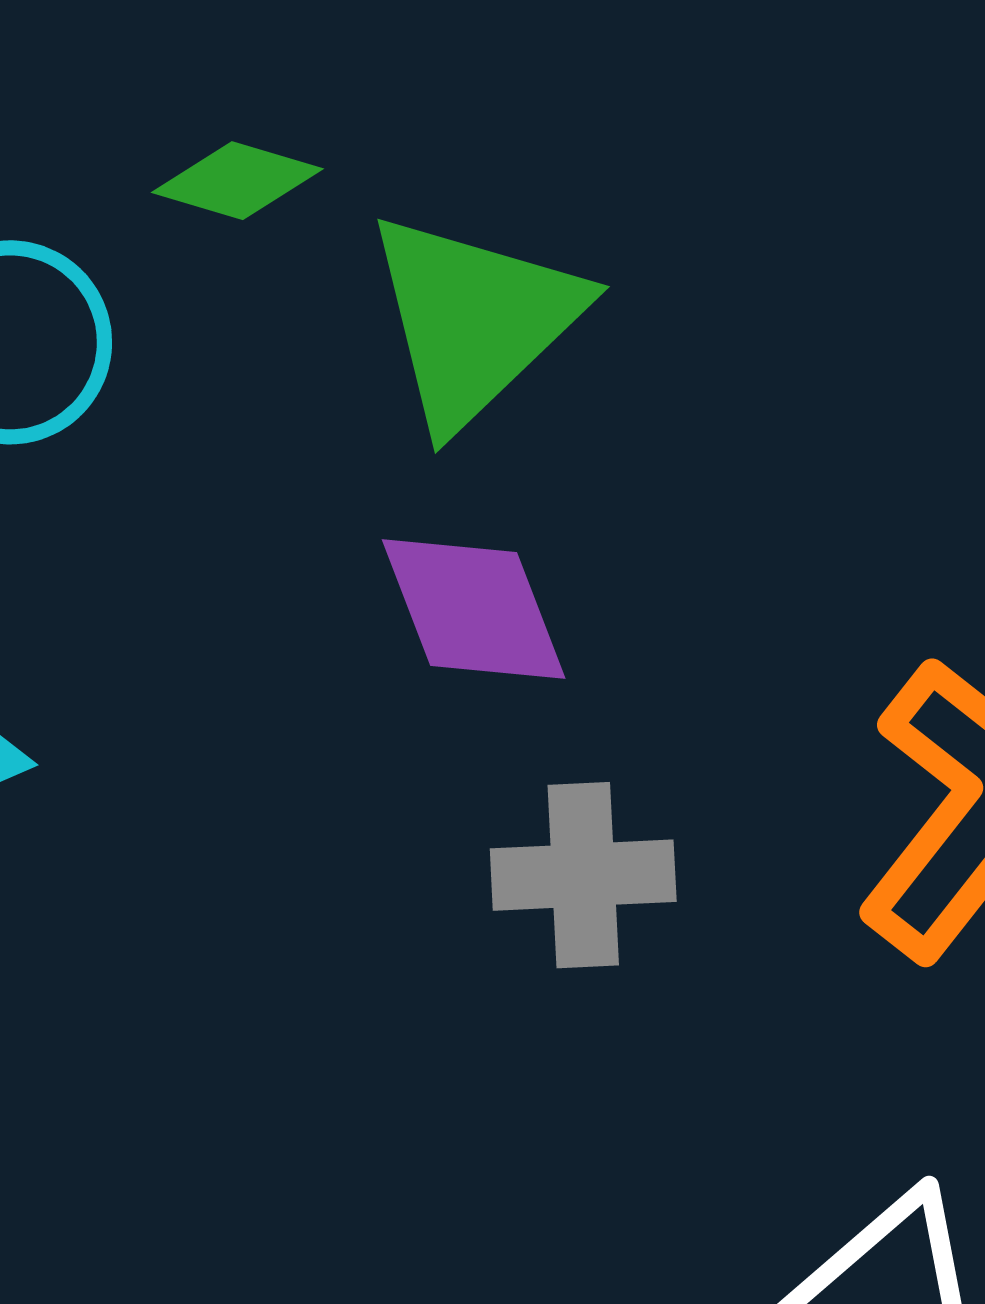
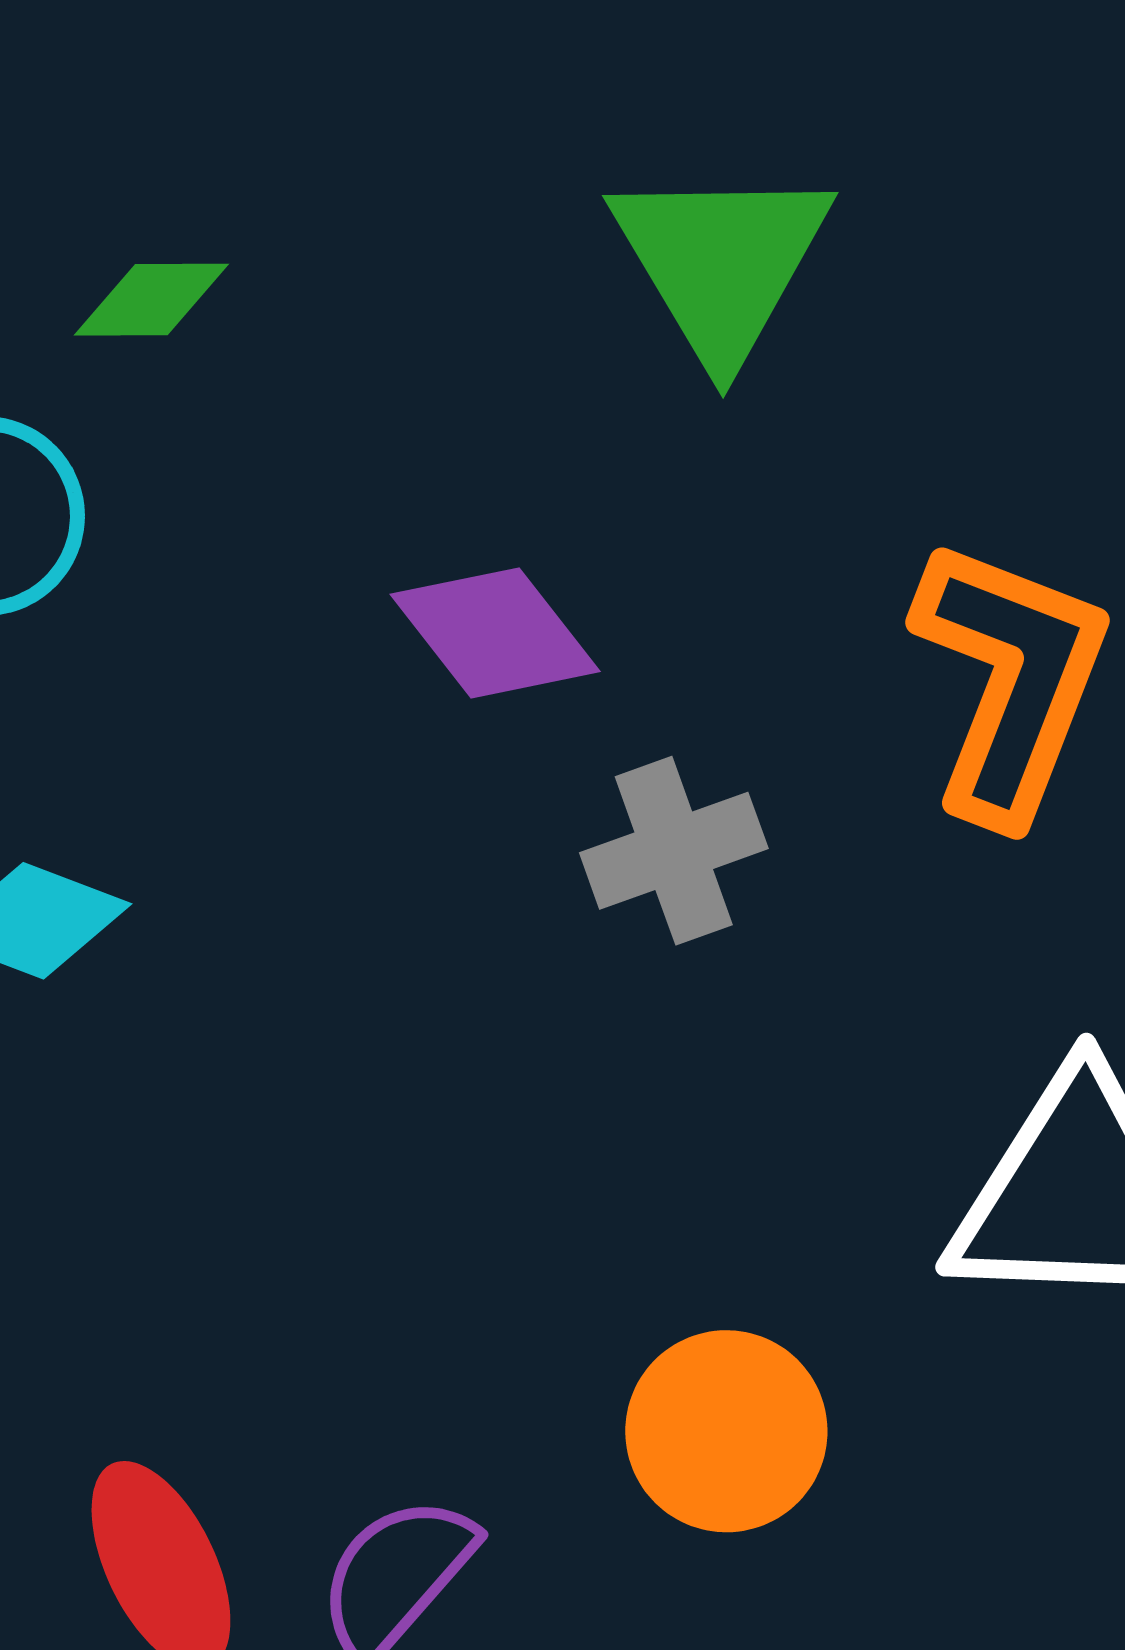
green triangle: (474, 320) -> (721, 262), moved

